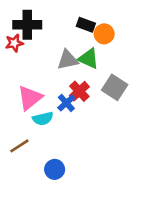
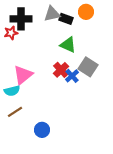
orange circle: (104, 34) -> (86, 12), moved
gray triangle: (68, 60) -> (52, 14), moved
blue cross: (66, 103) -> (72, 76), moved
cyan semicircle: (43, 119) -> (12, 91), moved

